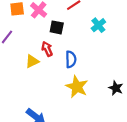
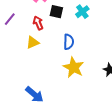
cyan cross: (98, 25) -> (82, 12), moved
red arrow: (47, 49) -> (38, 23), moved

